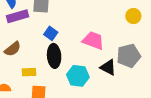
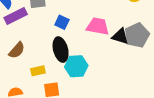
blue square: (51, 33) -> (62, 22), moved
black triangle: (108, 67) -> (120, 36), moved
cyan hexagon: (78, 76) -> (76, 66), moved

